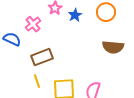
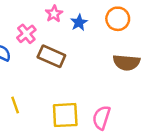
brown rectangle: (42, 57) -> (51, 56), moved, turned 45
yellow line: (37, 81) -> (15, 105), moved

